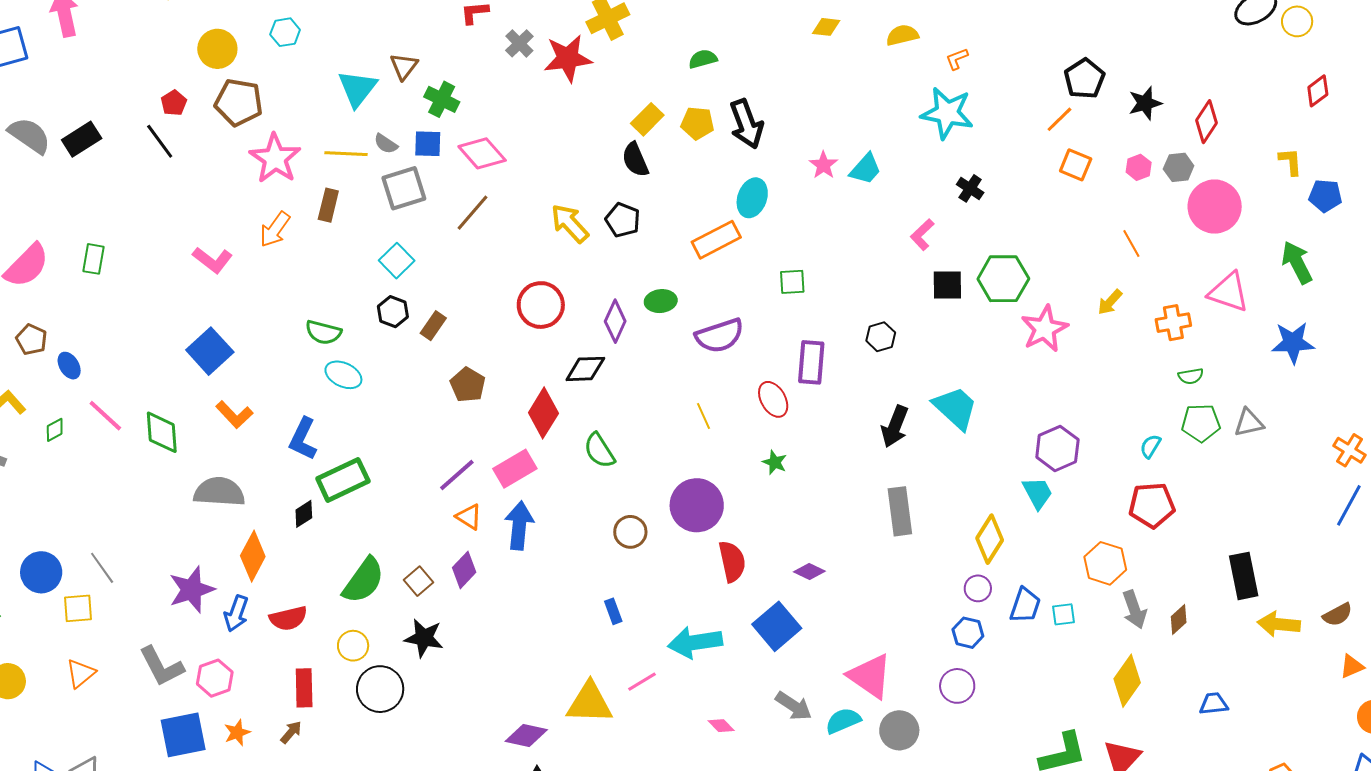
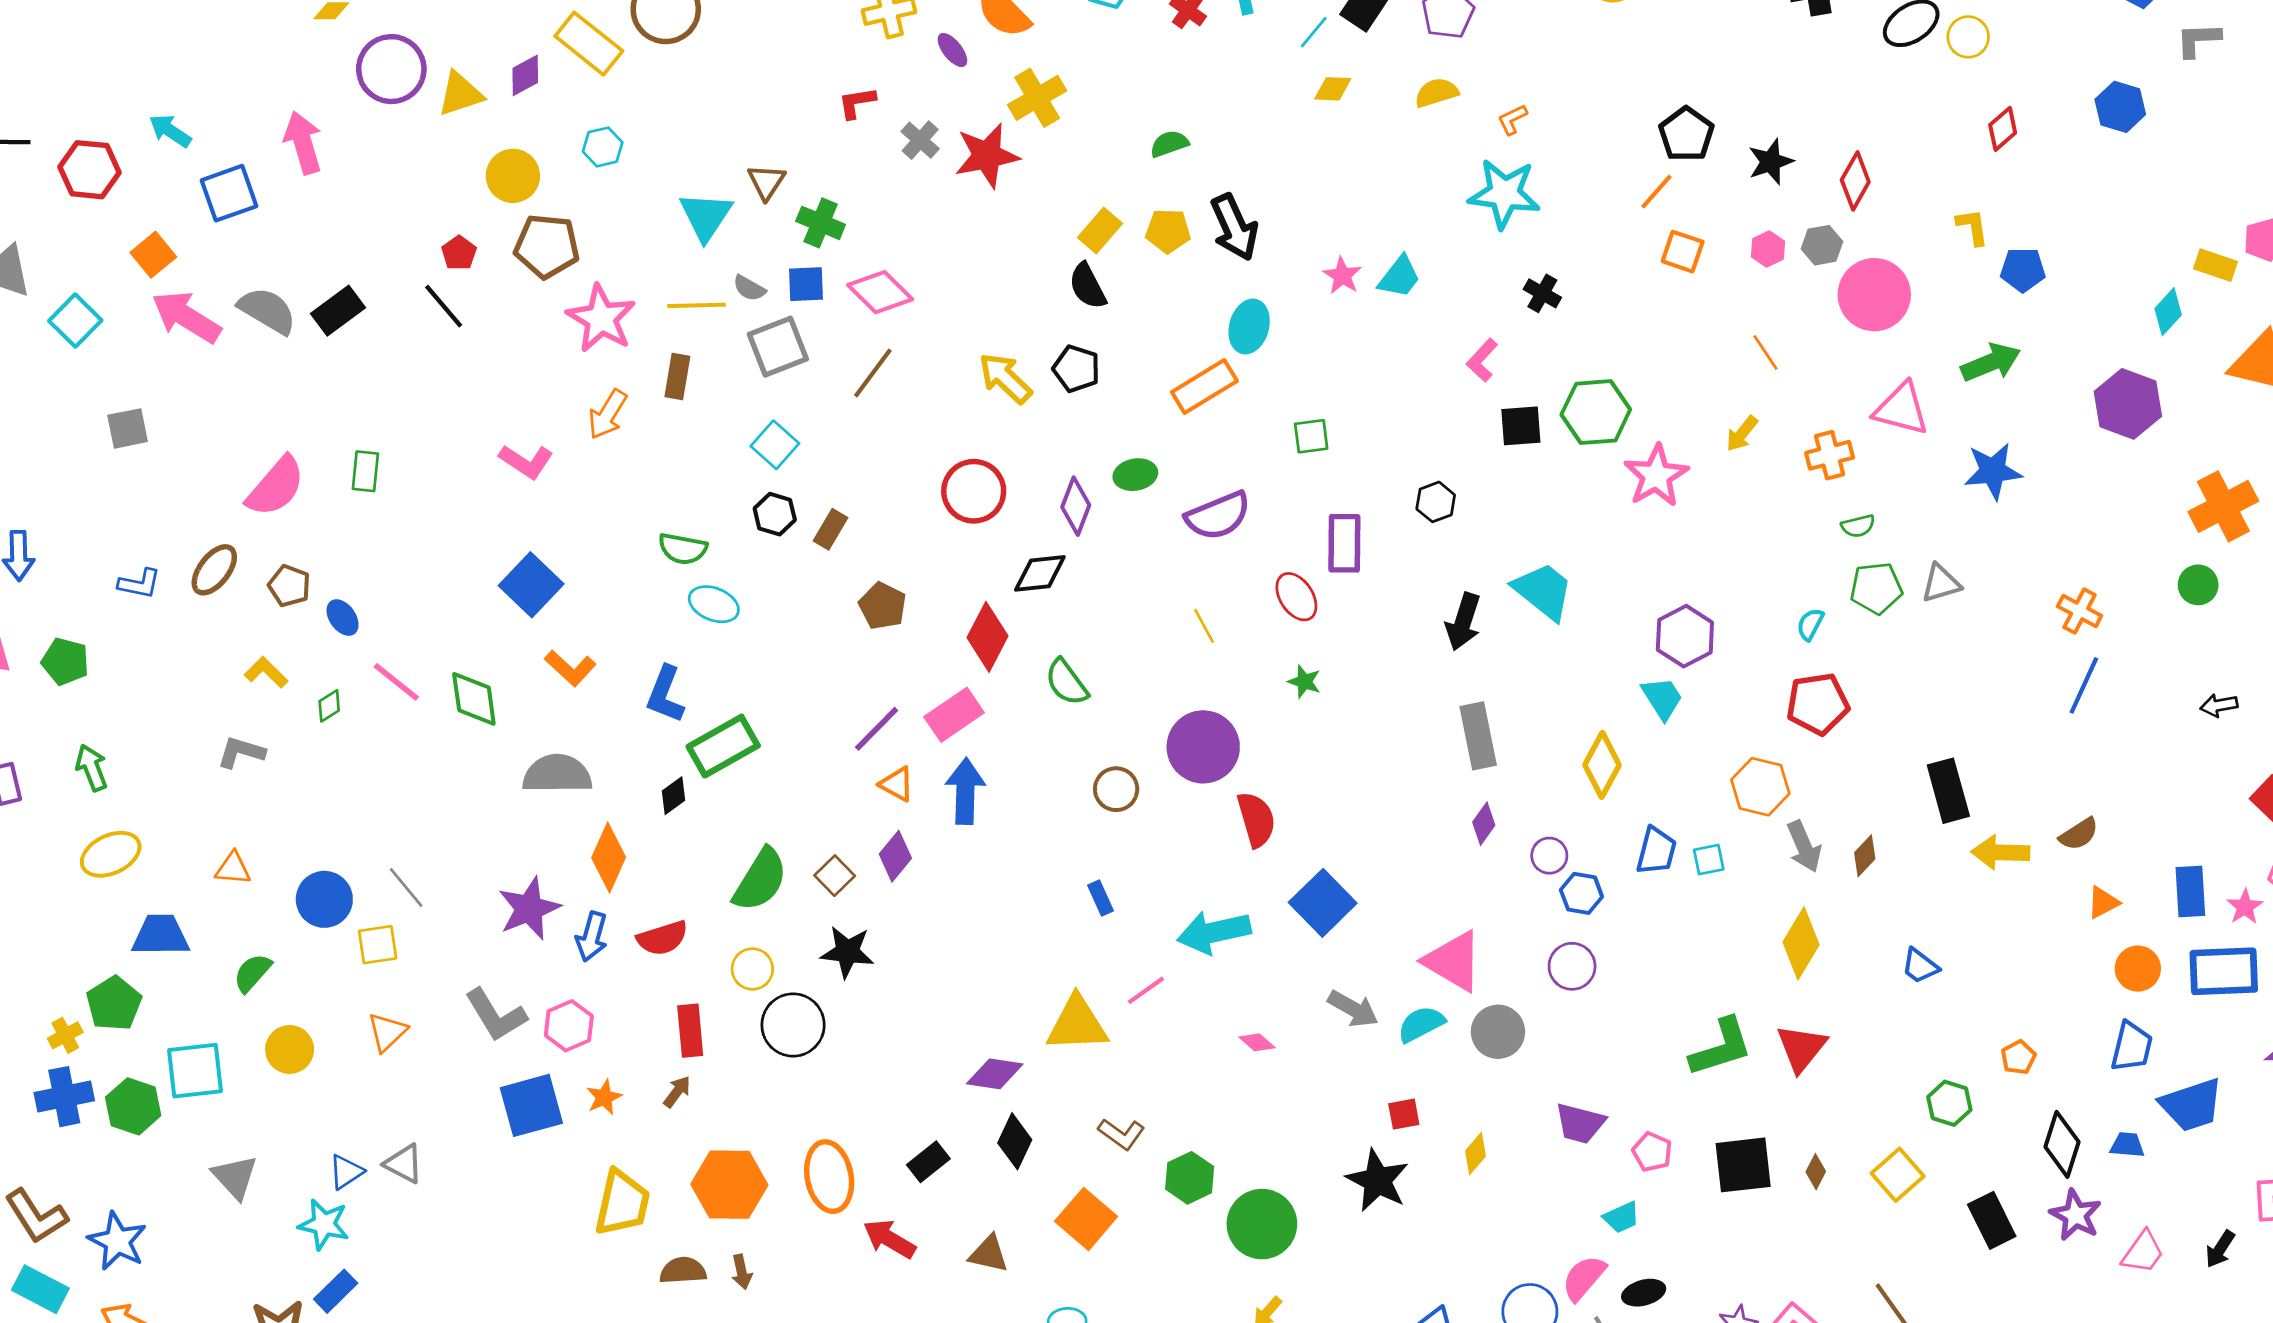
green arrow: (1297, 263) -> (1991, 362), turned 99
purple diamond: (809, 572) -> (1484, 824), moved, turned -76
purple circle: (978, 588) -> (1549, 856), moved
blue trapezoid: (1214, 704) -> (1920, 966), turned -132

